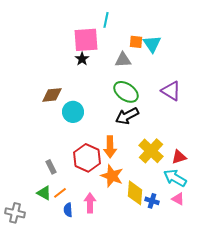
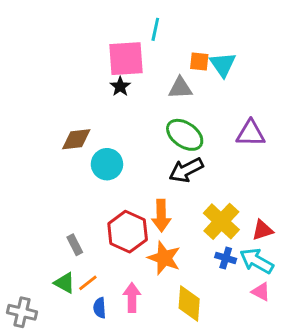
purple triangle: (171, 91) -> (251, 133), turned -30
yellow diamond: (135, 193) -> (189, 303), moved
blue cross: (152, 201) -> (226, 258), moved

